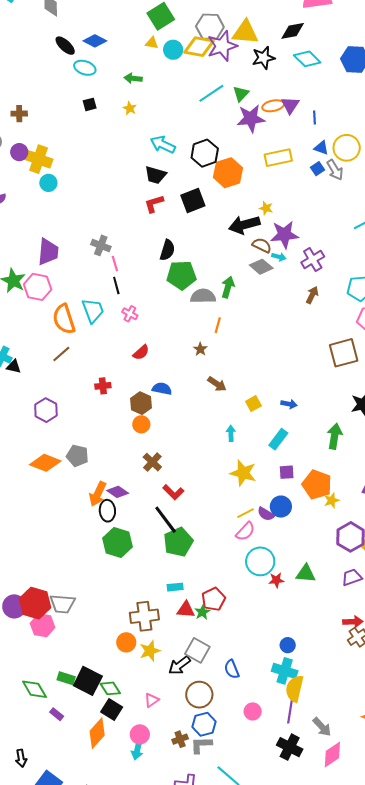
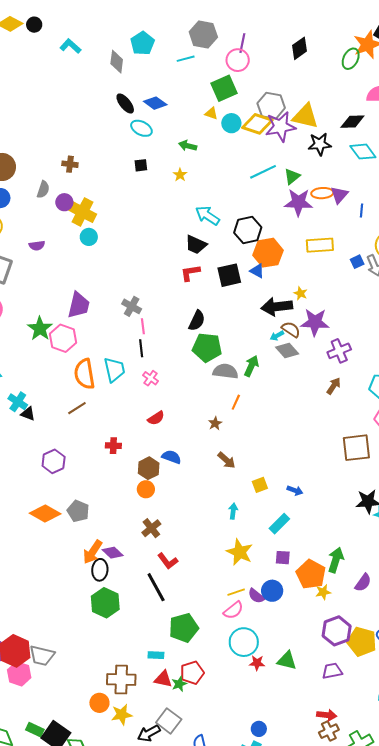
blue triangle: (321, 148) -> (257, 271), moved
cyan arrow: (279, 257) -> (277, 336), moved, turned 128
green arrow: (335, 436) -> (336, 560), moved
green pentagon: (178, 542) -> (184, 628), moved

